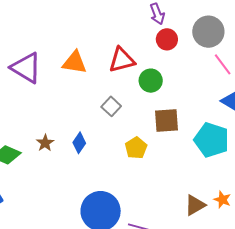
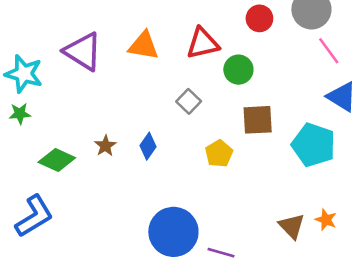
brown triangle: (195, 205) -> (292, 226), turned -45

